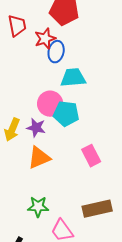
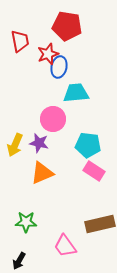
cyan pentagon: (66, 114) -> (88, 145), moved
pink rectangle: (91, 156) -> (94, 171), turned -30
green star: (38, 207) -> (26, 222), moved

